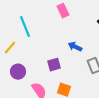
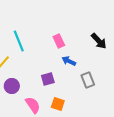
pink rectangle: (63, 11) -> (59, 41), moved

